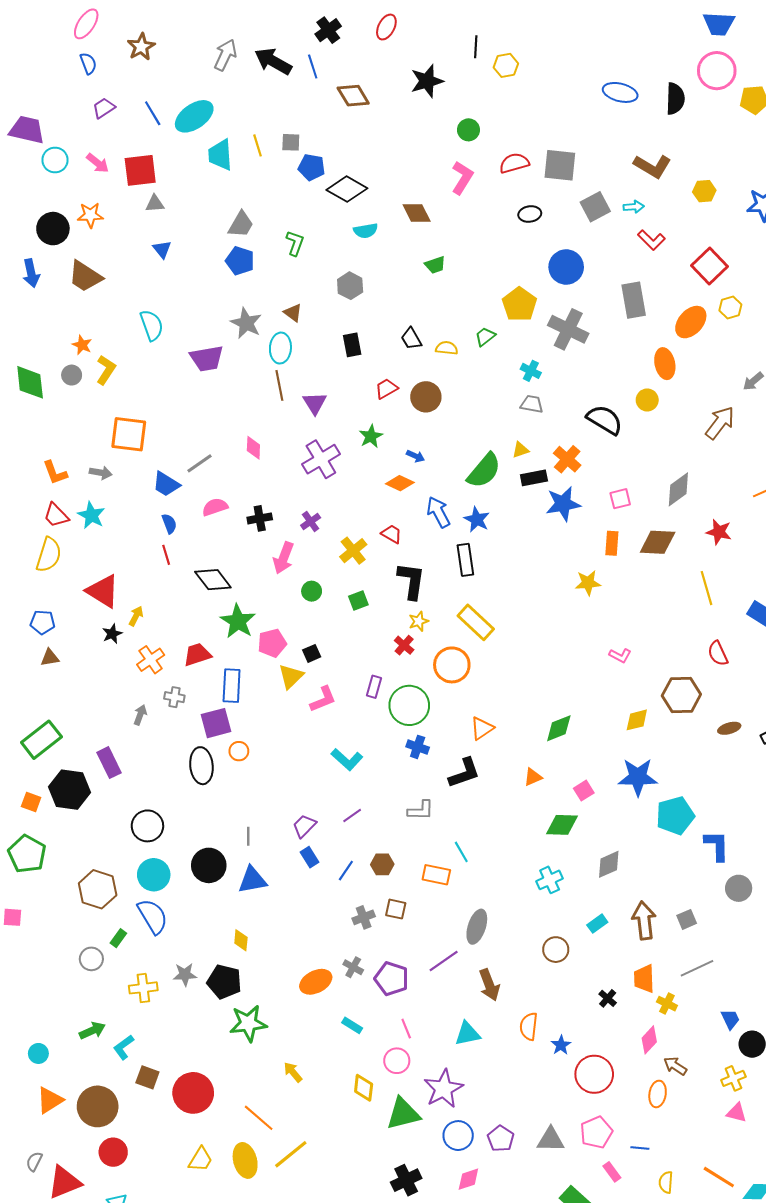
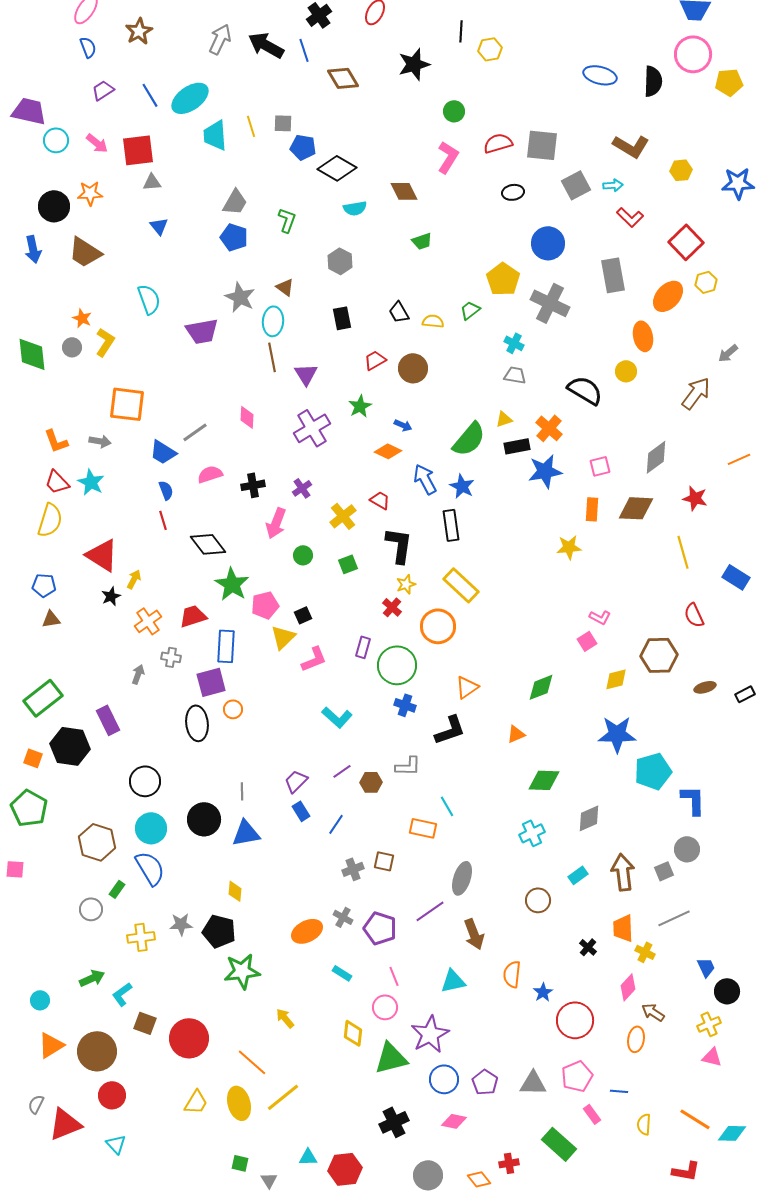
pink square: (584, 791) -> (587, 641), moved
brown hexagon: (382, 864) -> (371, 782), moved
gray circle: (739, 888) -> (687, 849), moved
pink diamond: (468, 1179) -> (454, 1121), turned 30

